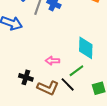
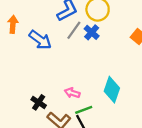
green line: (76, 71) -> (84, 110), moved

